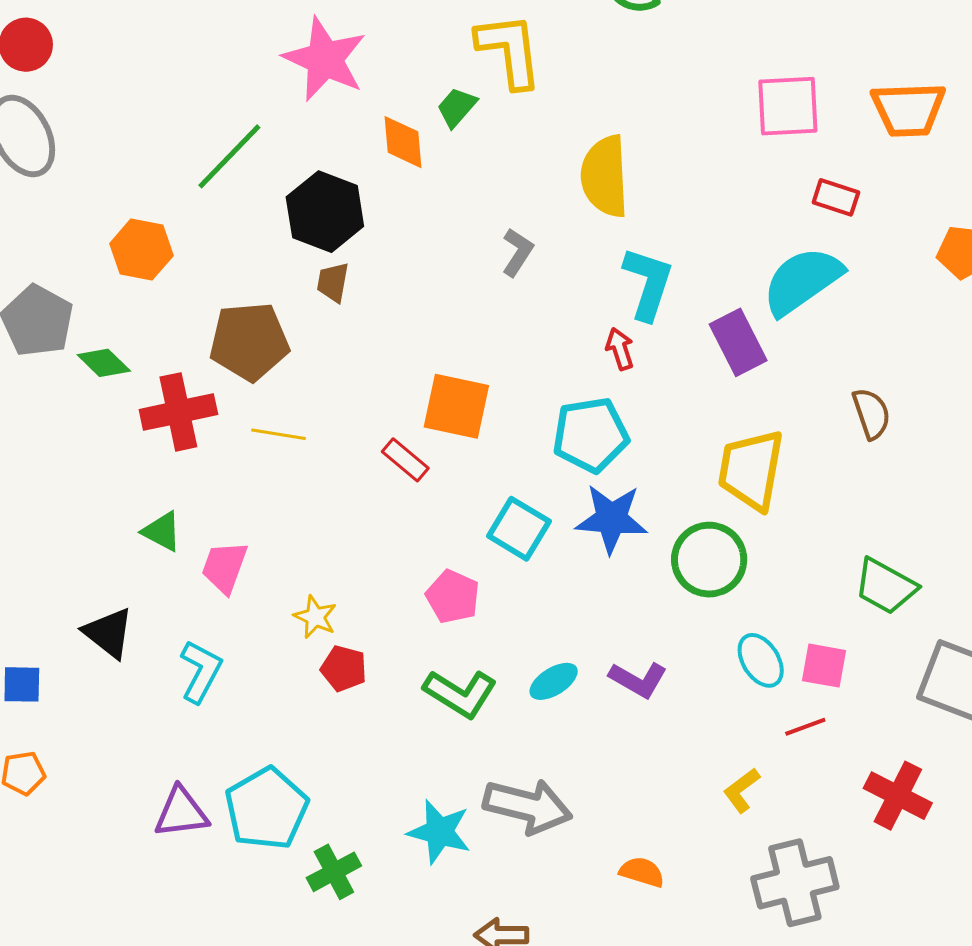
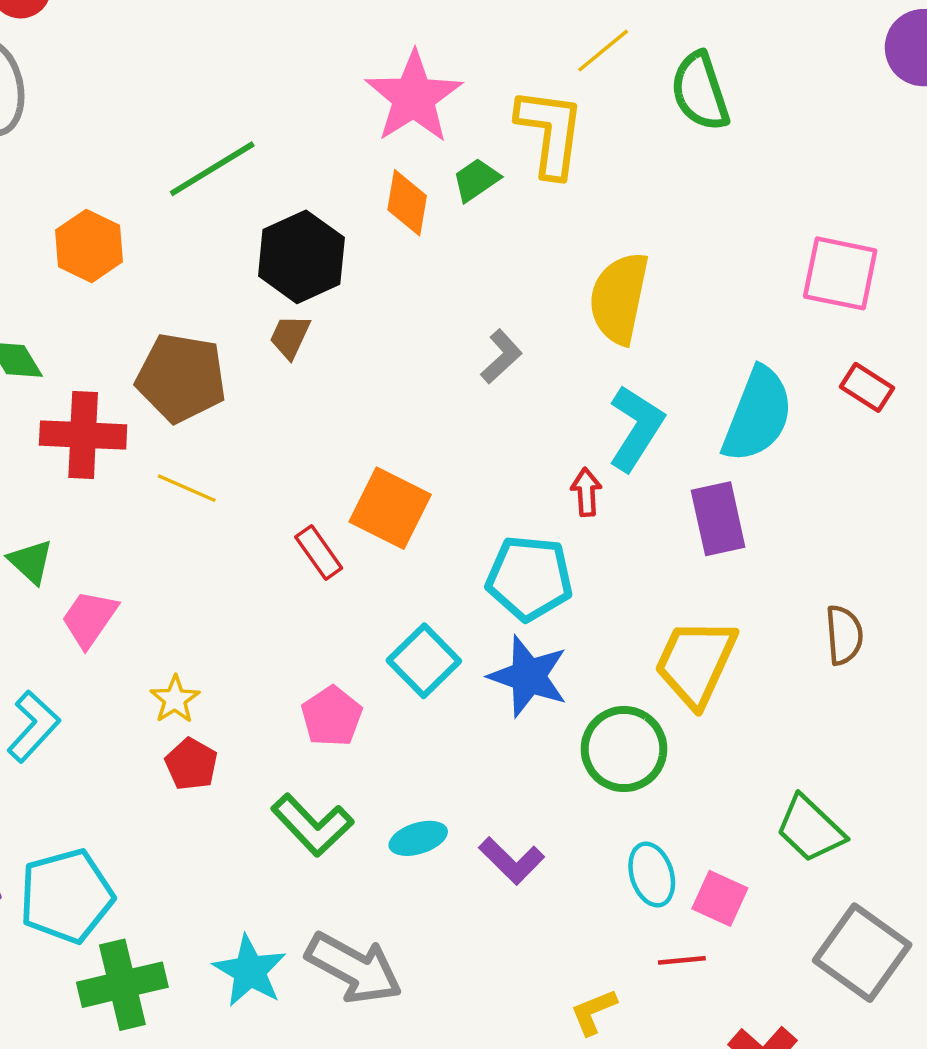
pink star: (325, 59) -> (414, 97), moved
cyan semicircle: (802, 281) -> (758, 415), moved, turned 132
green cross: (334, 872) -> (122, 985), size x1.4

